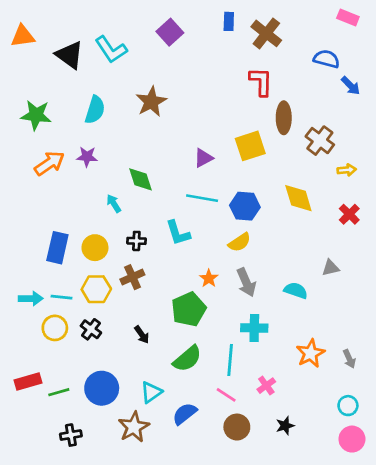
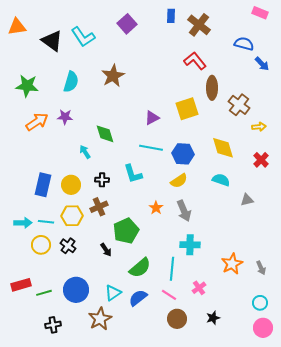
red L-shape: (261, 82) -> (195, 61), turned -40
cyan semicircle: (296, 290) -> (221, 180), moved
green pentagon: (189, 309) -> (126, 231), moved
blue semicircle: (185, 414) -> (138, 298), moved

